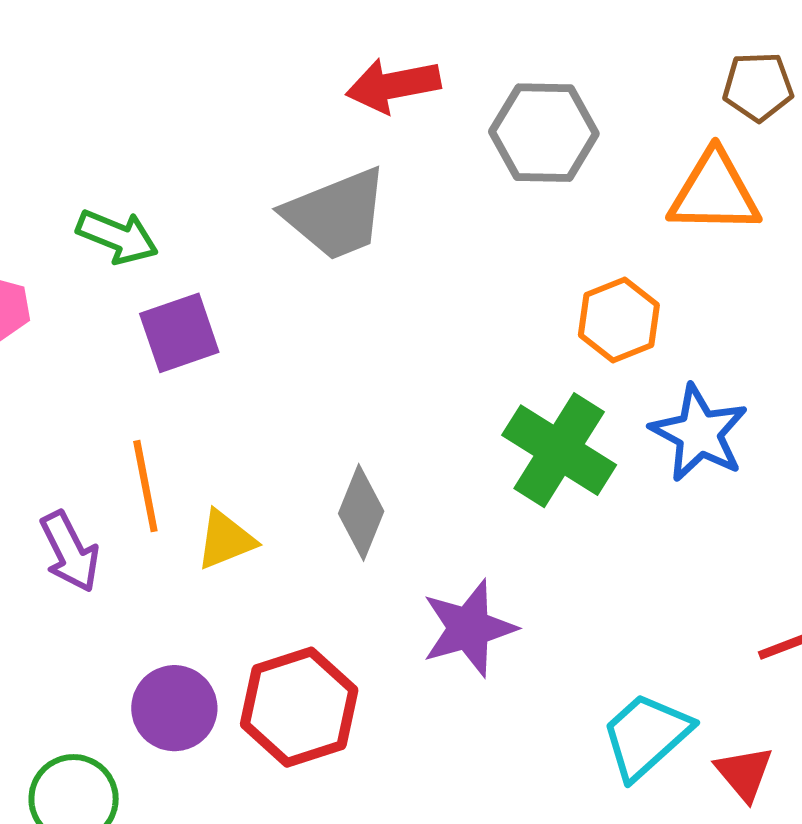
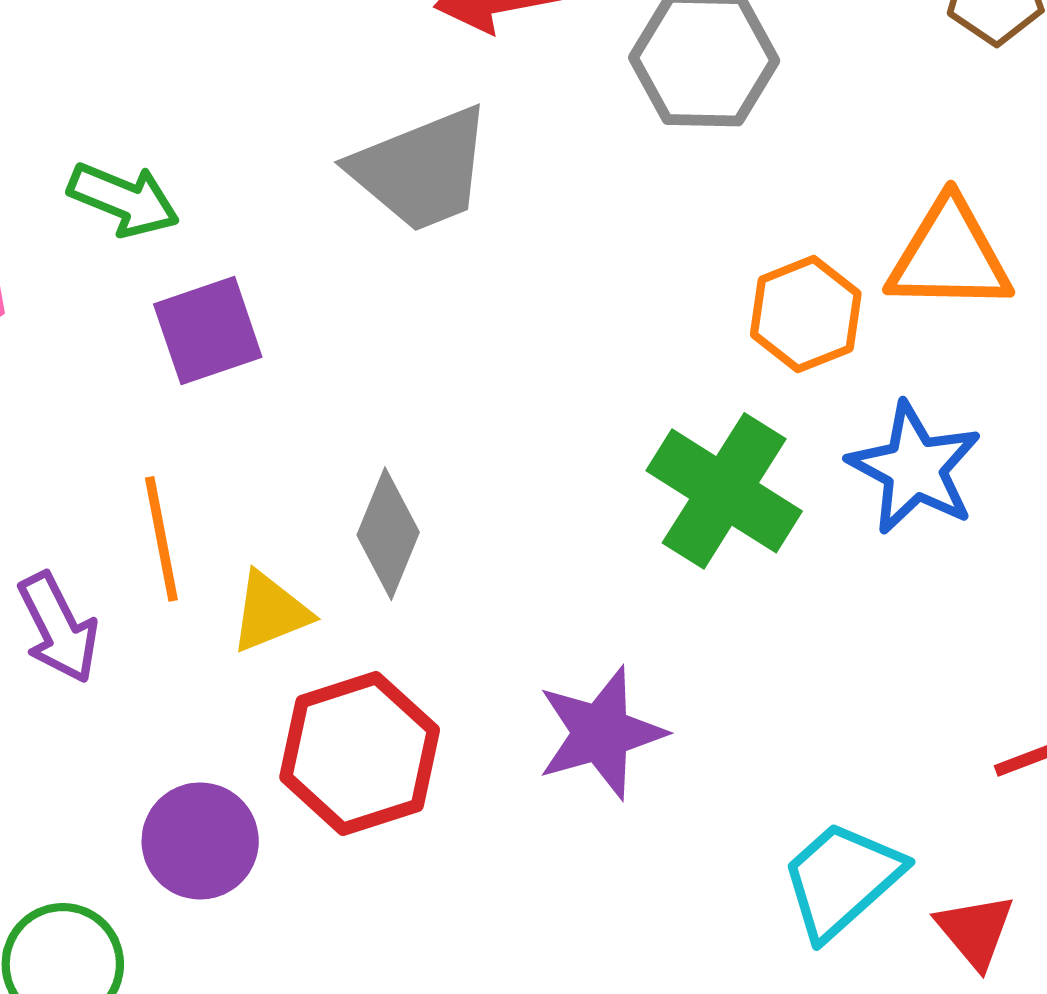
orange triangle: (714, 193) -> (949, 256), moved
gray diamond: (361, 512) -> (388, 534), moved
red hexagon: (299, 707) -> (360, 753), moved

